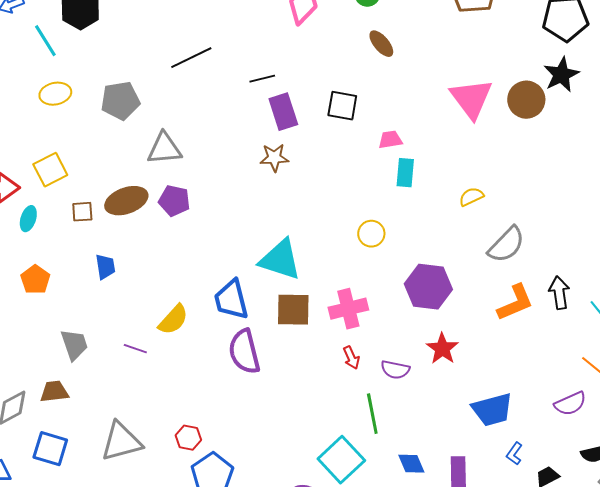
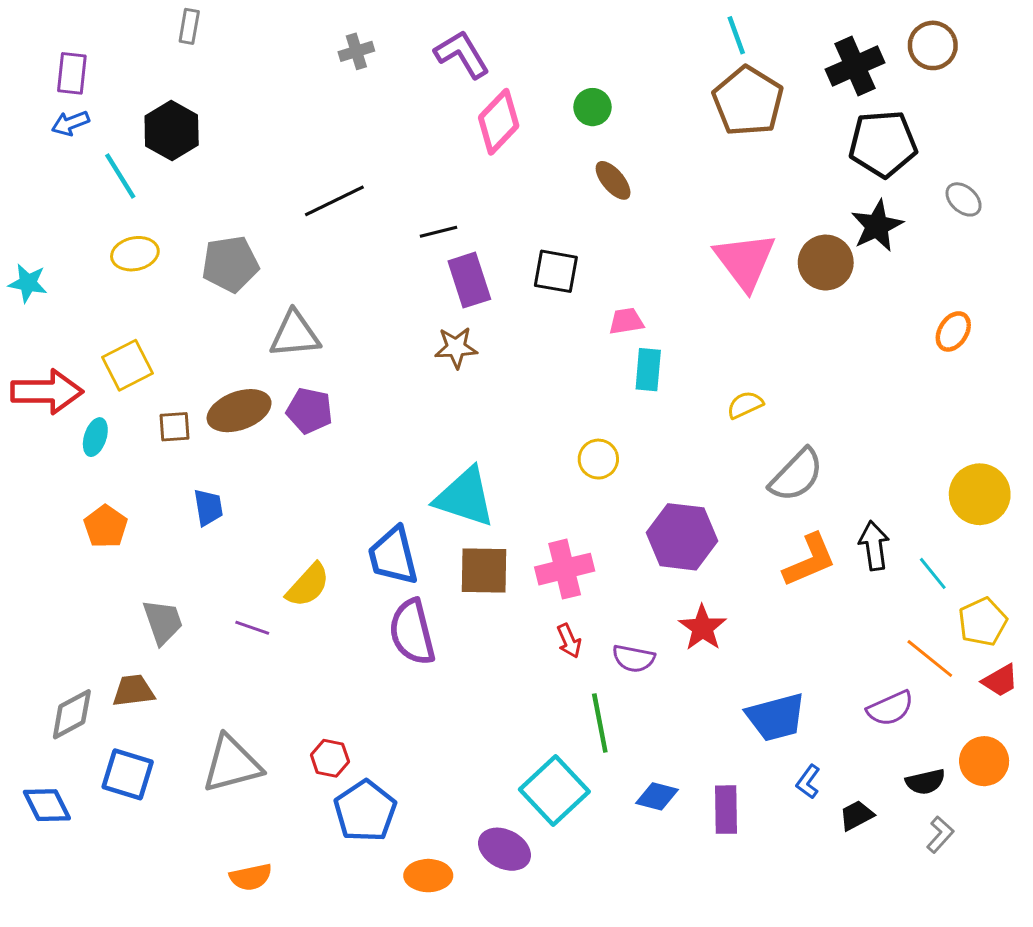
blue diamond: (411, 464) -> (657, 796), turned -52

